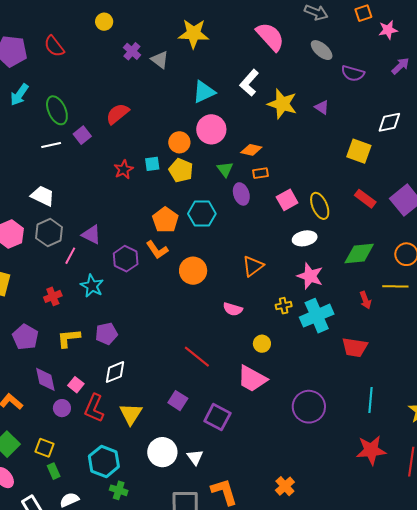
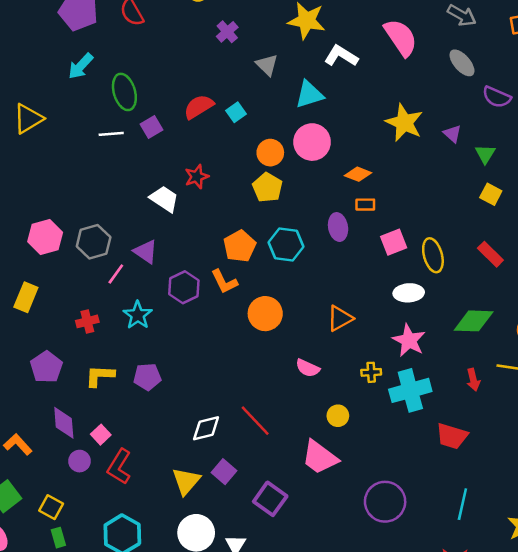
gray triangle: (160, 60) -> (267, 65), moved
white L-shape: (249, 83) -> (341, 56), moved, turned 72
yellow square: (359, 151) -> (491, 194), size x0.7
cyan square: (152, 164) -> (236, 112), moved, turned -35
green triangle: (225, 169) -> (485, 154), moved
white trapezoid: (43, 196) -> (164, 199), moved
white diamond: (115, 372) -> (206, 428), moved
yellow triangle: (131, 414) -> (186, 481), moved

